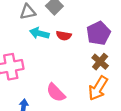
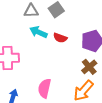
pink semicircle: (56, 93) -> (44, 88), turned 48

